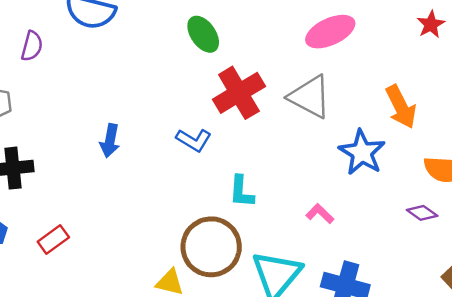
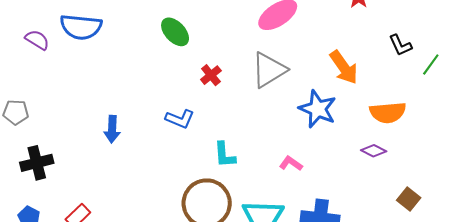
purple semicircle: (32, 46) -> (37, 40), moved, turned -65
red cross: (239, 93) -> (211, 75), size x0.5
gray triangle: (310, 97) -> (269, 70), turned -51

